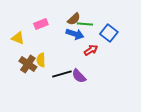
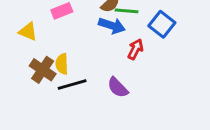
red arrow: (91, 50) -> (135, 49), turned -32
black line: (62, 74) -> (72, 84), moved

